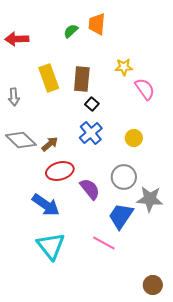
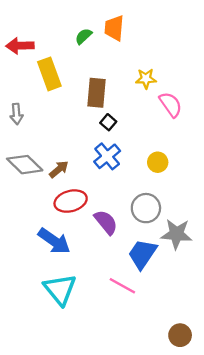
yellow rectangle: (49, 78) -> (49, 74), moved

